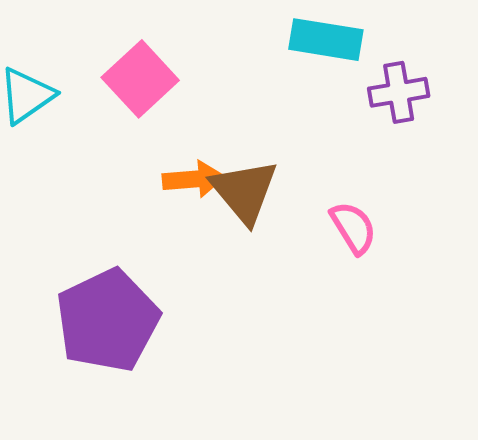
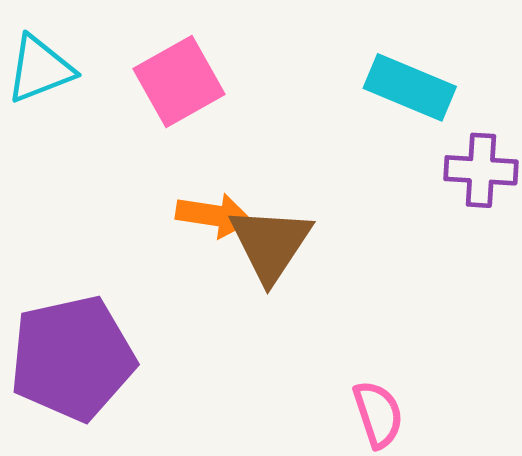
pink semicircle: (353, 228) -> (378, 414), moved

